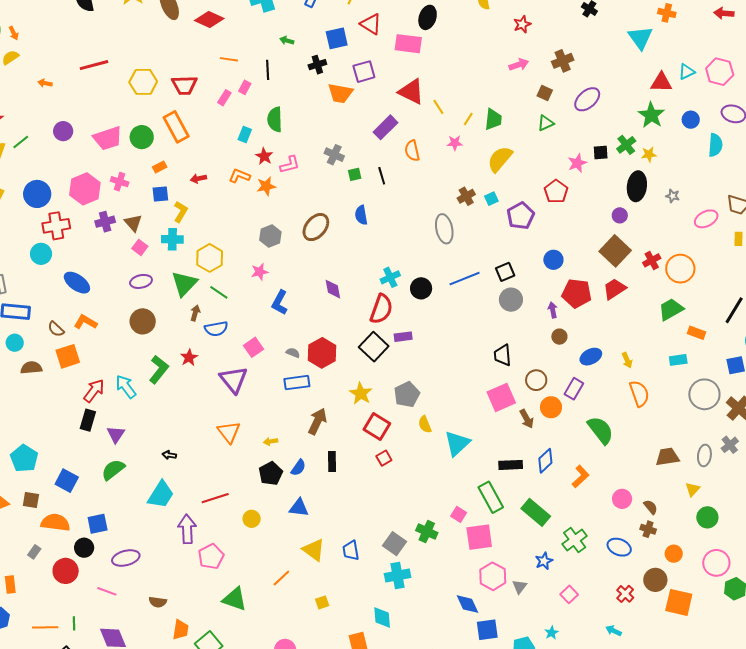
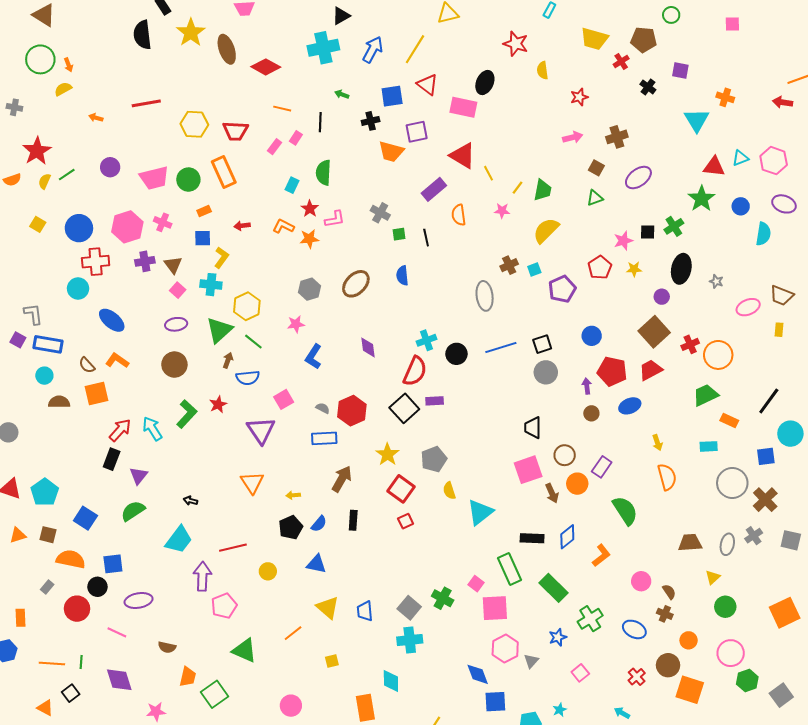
yellow star: (649, 154) -> (634, 269), moved
blue ellipse: (591, 357) -> (630, 406), moved

